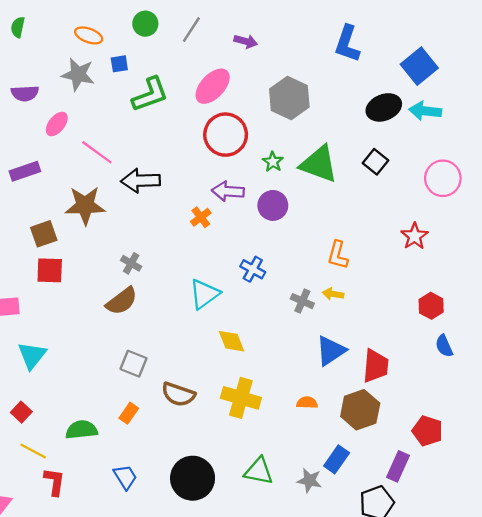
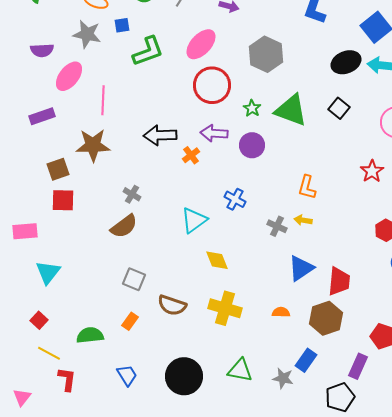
pink ellipse: (57, 124) -> (69, 76), size x1.4
pink line: (97, 152) -> (103, 100), turned 56
black arrow: (141, 181) -> (160, 135), moved

